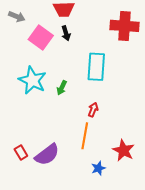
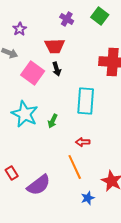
red arrow: (93, 110) -> (83, 142), turned -112
orange line: (85, 136) -> (75, 167), turned -35
red rectangle: (21, 153) -> (12, 173), moved

